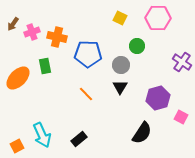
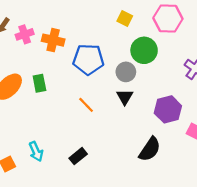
green circle: (137, 46) -> (144, 50), size x1.5
green rectangle: (45, 66) -> (39, 83), moved
cyan arrow: (42, 135) -> (36, 152), size x0.7

